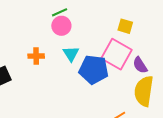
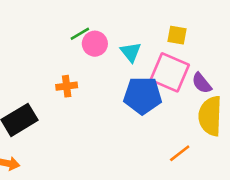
green line: (60, 12) -> (80, 34), moved
cyan triangle: (71, 54) -> (131, 52), moved

